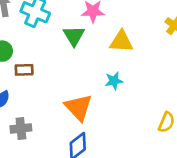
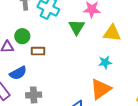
orange triangle: (78, 107) -> (101, 89), moved, turned 35

